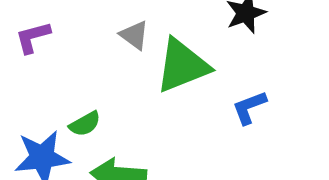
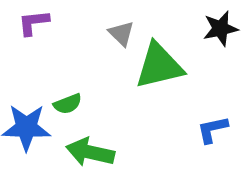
blue L-shape: (249, 107) -> (212, 129), moved

